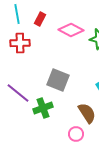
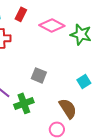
gray square: (58, 80) -> (39, 75), size x0.7

